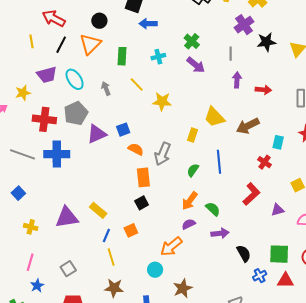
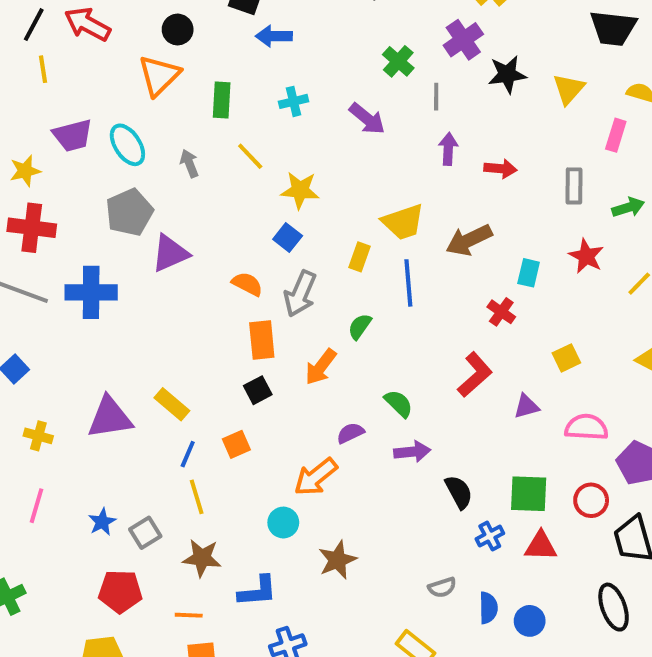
green cross: (192, 41) -> (398, 61), moved
black line: (61, 45) -> (34, 25), moved
yellow trapezoid: (214, 117) -> (403, 222), turned -65
red cross: (44, 119) -> (32, 228), moved
blue square: (123, 130) -> (288, 237), moved, turned -32
blue line: (219, 162) -> (408, 283), moved
orange arrow: (190, 201) -> (321, 367), moved
gray square: (68, 269) -> (145, 533), moved
blue star: (37, 286) -> (102, 522), moved

